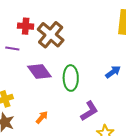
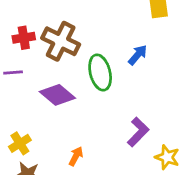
blue arrow: (113, 72) -> (138, 55), moved
green ellipse: (71, 78) -> (100, 72), moved

